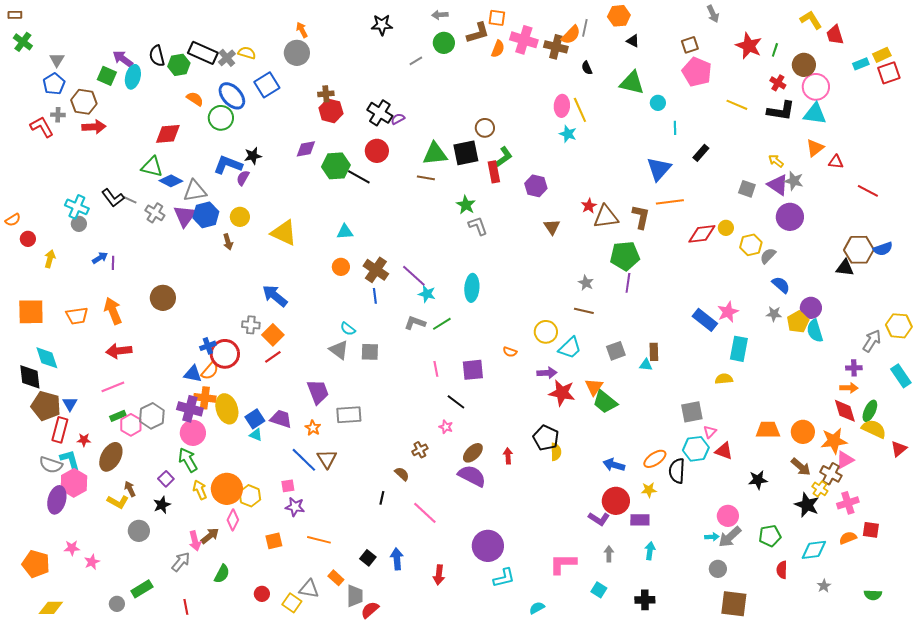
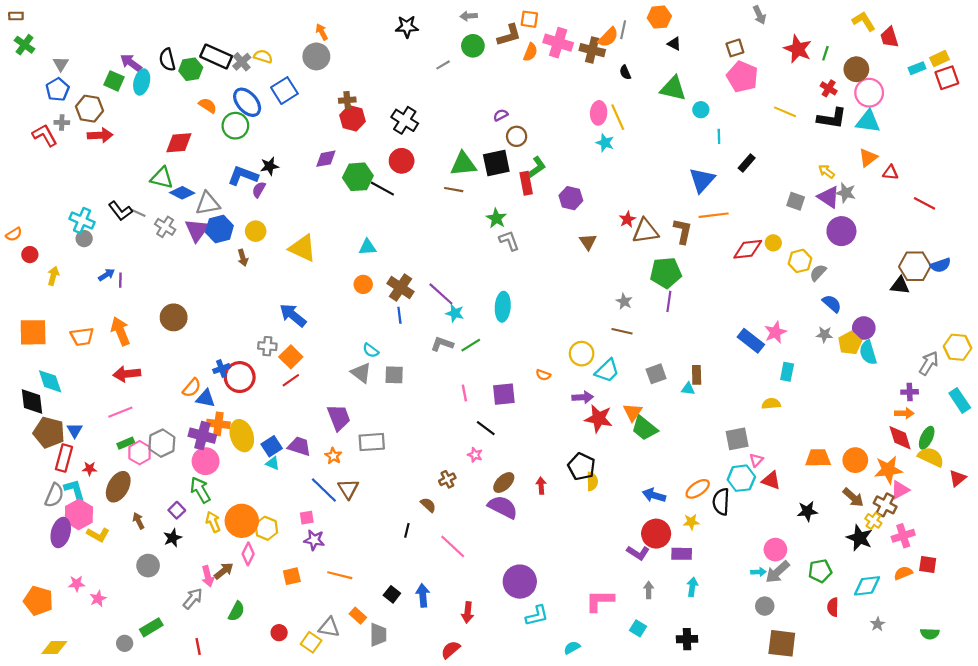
purple semicircle: (398, 119) -> (501, 115), moved
cyan rectangle: (739, 349) -> (787, 372), size x0.7
orange semicircle: (210, 371) -> (192, 388), moved
gray semicircle: (51, 465) -> (54, 495), turned -85
yellow L-shape: (118, 502) -> (98, 535), moved
red semicircle: (370, 610) -> (451, 650), moved

